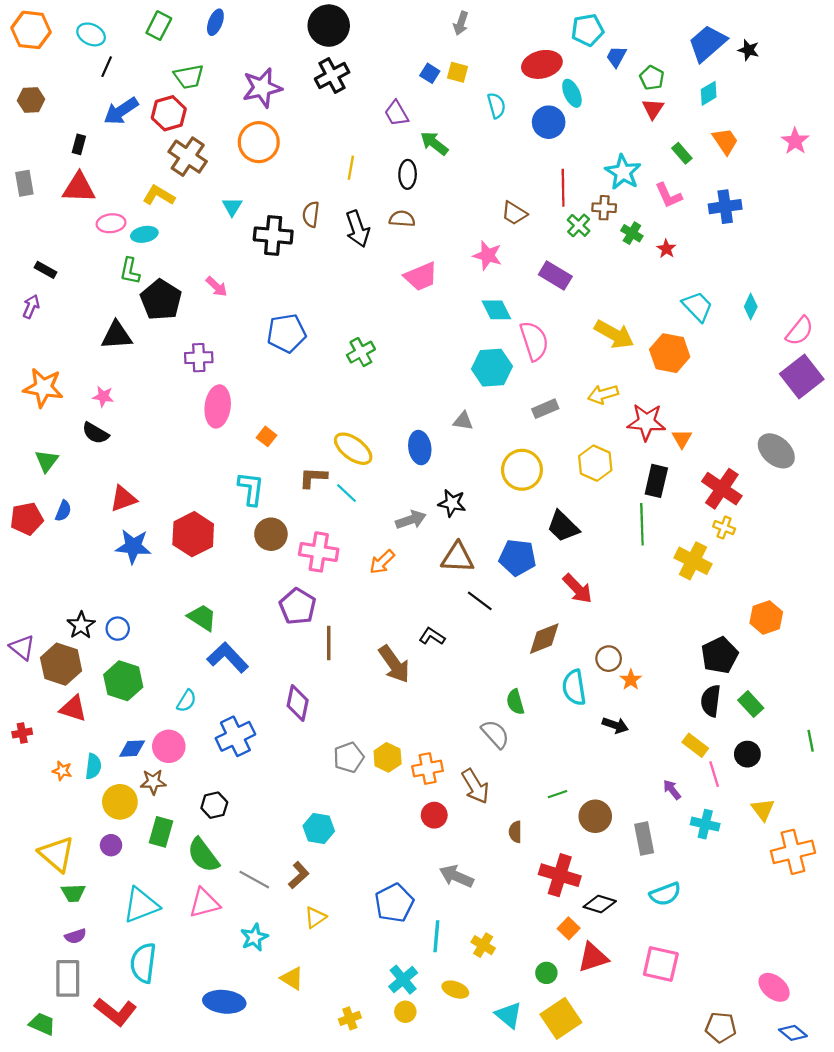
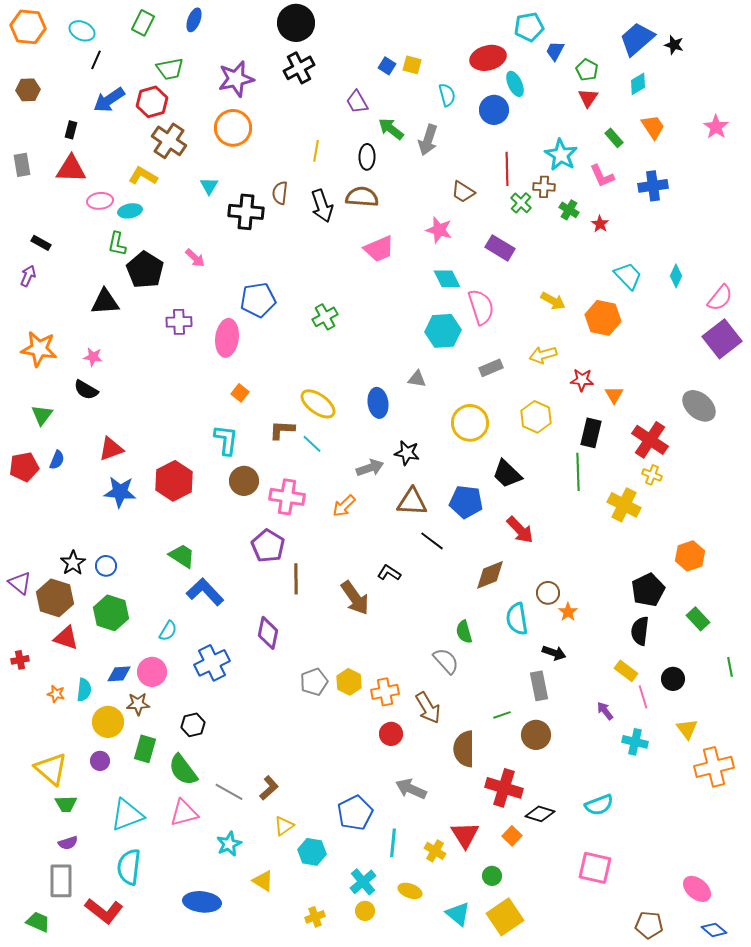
gray arrow: (461, 23) -> (428, 140), moved, size x1.4
brown semicircle: (402, 219) -> (362, 197), size x1.4
yellow arrow: (614, 334) -> (553, 301), size x0.7
pink ellipse: (218, 406) -> (227, 338), moved
red star: (646, 422) -> (582, 380), size x0.7
green rectangle: (751, 704) -> (698, 619), moved
cyan hexagon: (319, 829) -> (312, 852), moved
brown semicircle: (515, 832) -> (464, 749), size x1.8
gray rectangle: (644, 839) -> (539, 686), moved
red triangle: (593, 957) -> (465, 835), moved, turned -44

